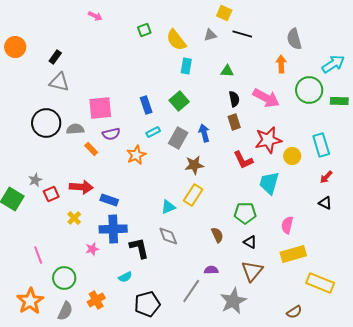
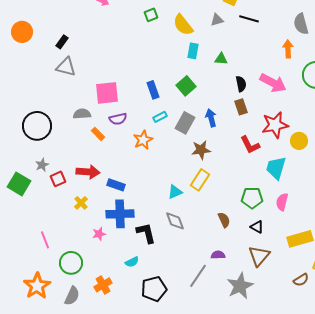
green triangle: (227, 71) -> (221, 59), moved
black circle: (46, 123) -> (37, 126), moved
pink semicircle: (287, 225) -> (282, 202), moved
brown semicircle: (294, 312) -> (301, 280), moved

